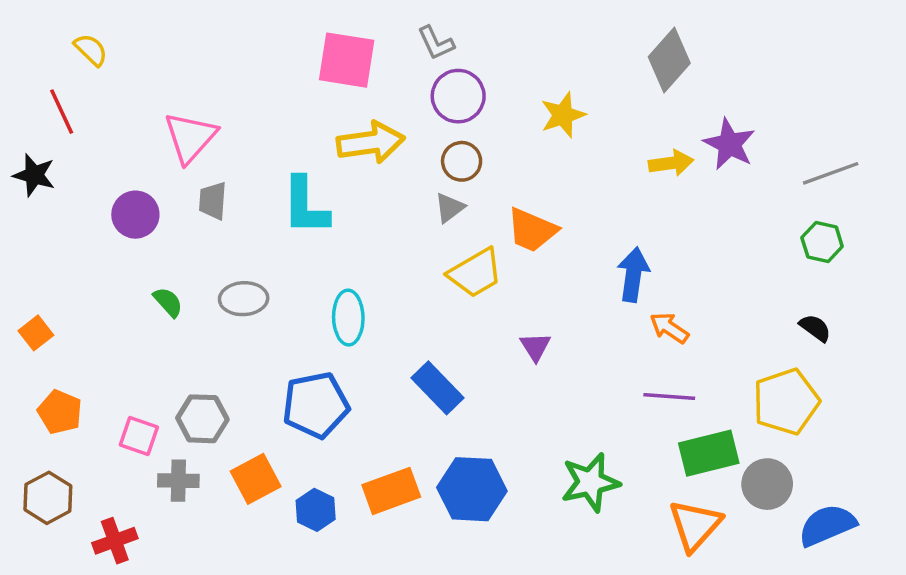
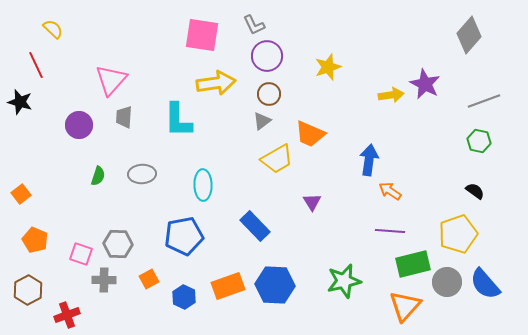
gray diamond: (669, 60) -> (469, 35), moved
green semicircle: (168, 302) -> (98, 176), turned 60
orange square: (256, 479) -> (149, 279), size x0.7
blue semicircle: (827, 525) -> (485, 284), moved, turned -108

